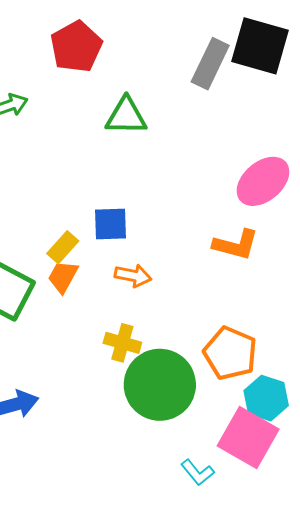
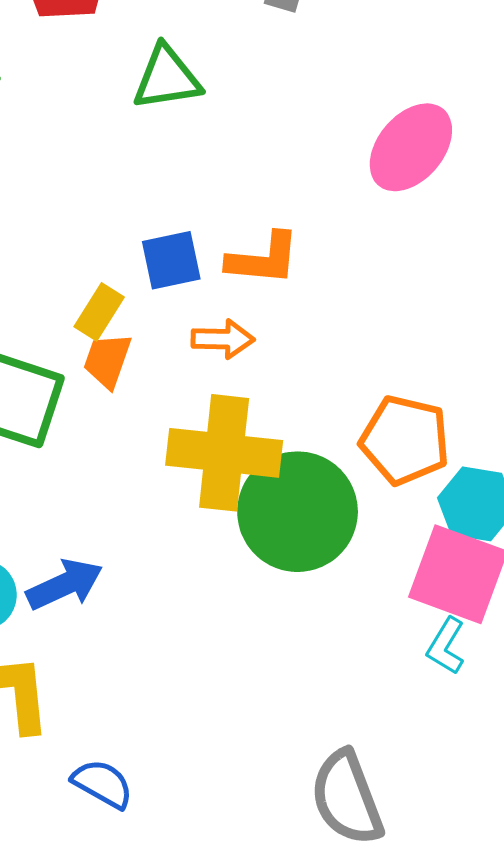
orange L-shape: (236, 245) -> (263, 259), moved
yellow cross: (122, 343) -> (224, 453), size x1.8
cyan L-shape: (197, 472) -> (446, 646), moved, turned 80

